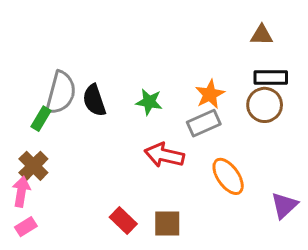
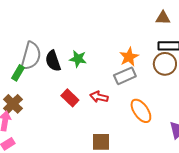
green star: (149, 102) -> (78, 59), moved
red arrow: (164, 155) -> (99, 97), size x0.7
red rectangle: (123, 220) -> (70, 98), moved

